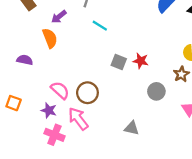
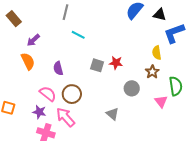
purple arrow: (59, 17) -> (33, 40), moved
orange semicircle: (50, 38) -> (28, 61), moved
purple semicircle: (25, 60) -> (58, 68), moved, turned -112
gray triangle: (132, 128) -> (112, 114), moved, turned 32

